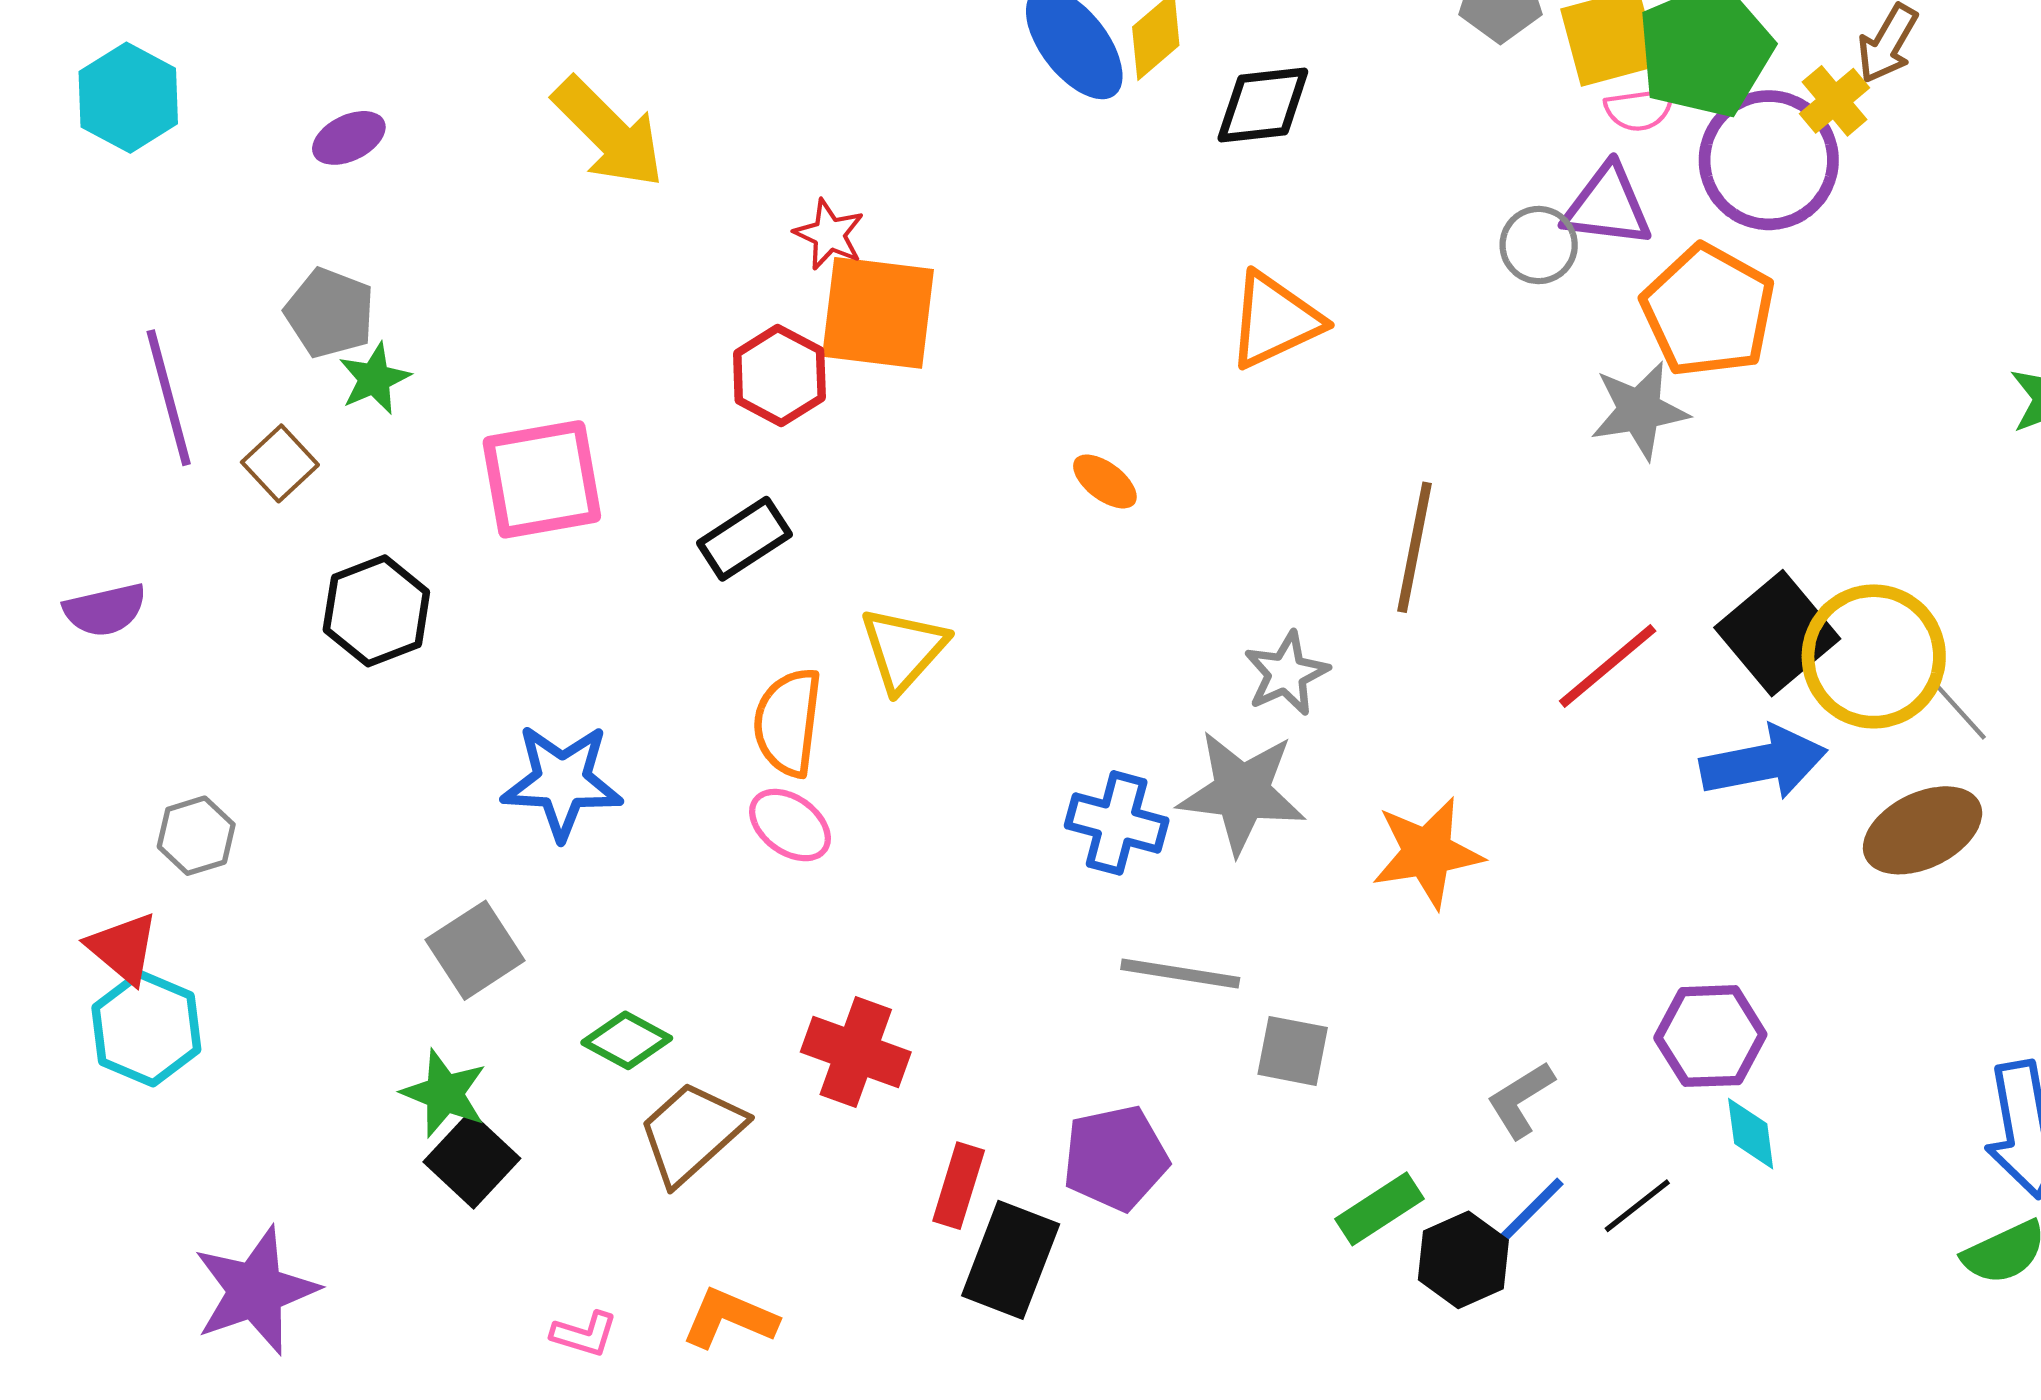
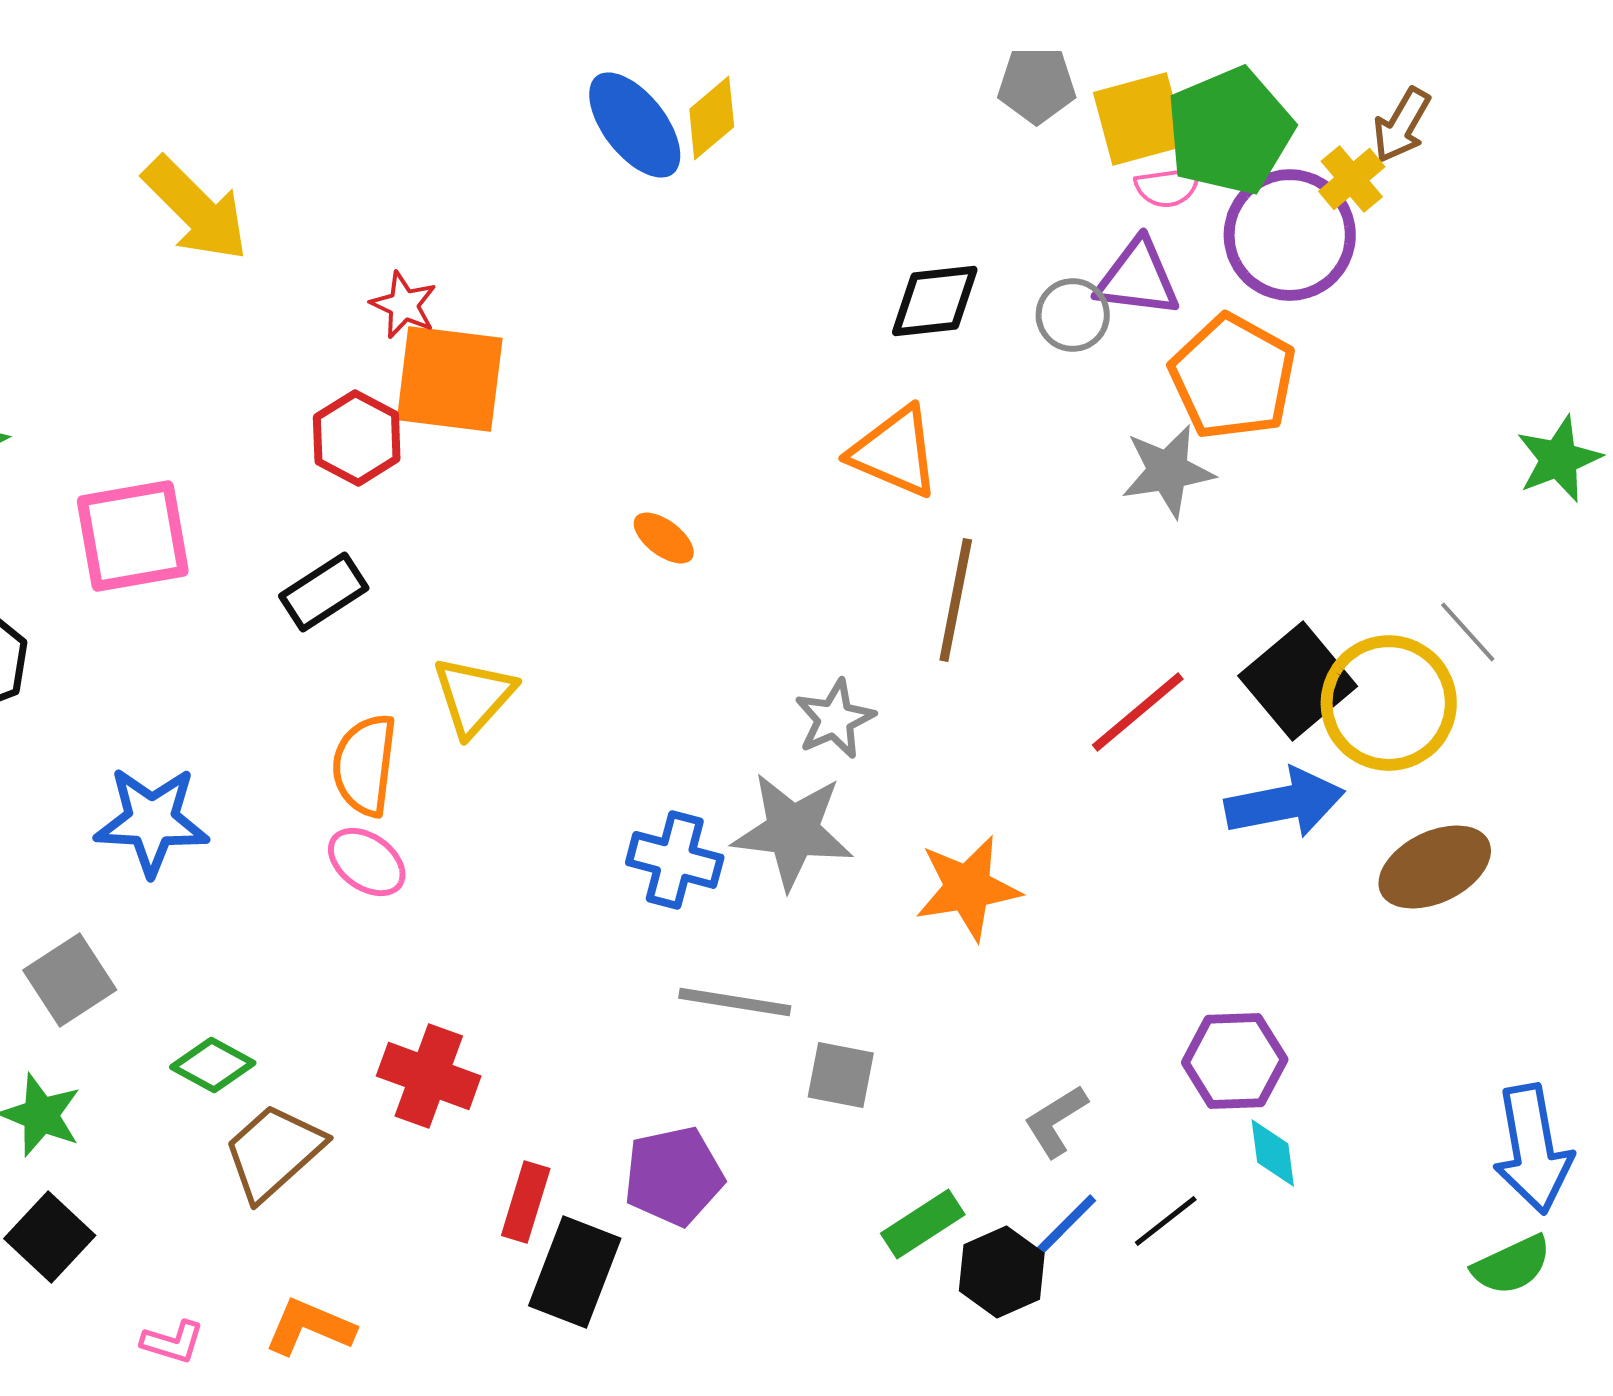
black diamond: (1263, 105) -> (935, 301), moved
orange triangle: (1275, 320) -> (895, 452), moved, turned 48
gray line: (1958, 708) -> (1468, 632), moved
black square: (472, 1160) -> (50, 1237), moved

